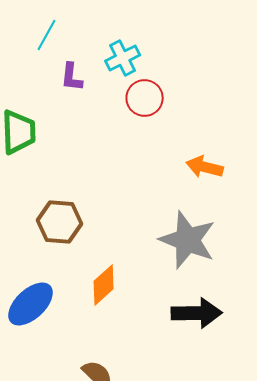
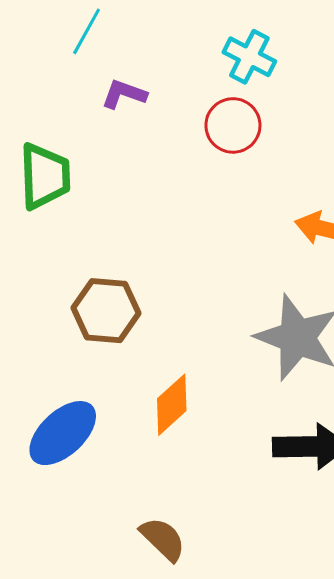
cyan cross: (123, 58) -> (249, 57), moved, turned -36
purple L-shape: (72, 77) -> (124, 94), turned 104

